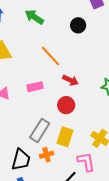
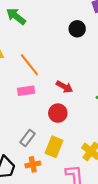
green arrow: (34, 17) -> (16, 16), moved
orange line: (50, 56) -> (29, 65), moved
gray rectangle: (40, 130) -> (28, 138), size x0.7

